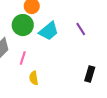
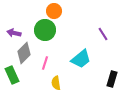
cyan trapezoid: (49, 31) -> (81, 59), moved

